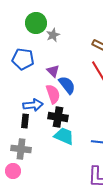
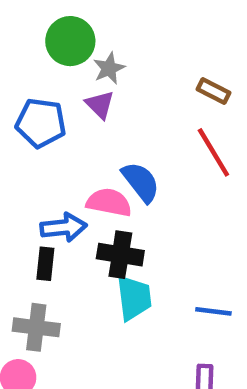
purple triangle: (53, 71) -> (100, 105), moved
pink semicircle: (53, 94) -> (109, 202), turned -60
cyan trapezoid: (64, 136) -> (134, 298), turned 60

